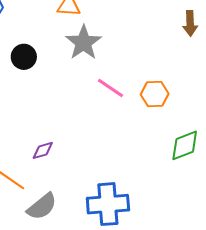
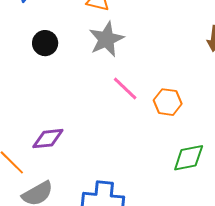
purple diamond: (43, 150) -> (48, 139), size x1.4

